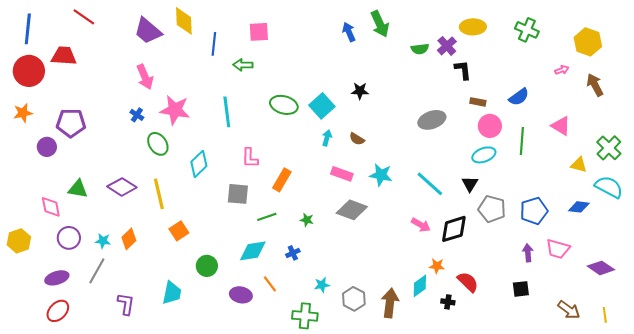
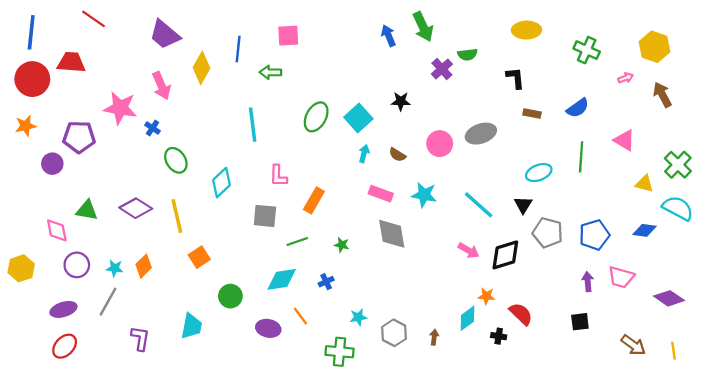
yellow diamond: (184, 21) -> (201, 68), moved, turned 32
green cross: (527, 30) -> (587, 50), moved
purple cross: (447, 46) -> (442, 69), moved
green ellipse: (284, 105) -> (316, 117), turned -76
pink star: (175, 110) -> (120, 108), moved
pink circle: (490, 126) -> (440, 144), moved
gray diamond: (352, 210) -> (392, 234), turned 60
brown arrow: (390, 303) -> (434, 337), size x0.5

